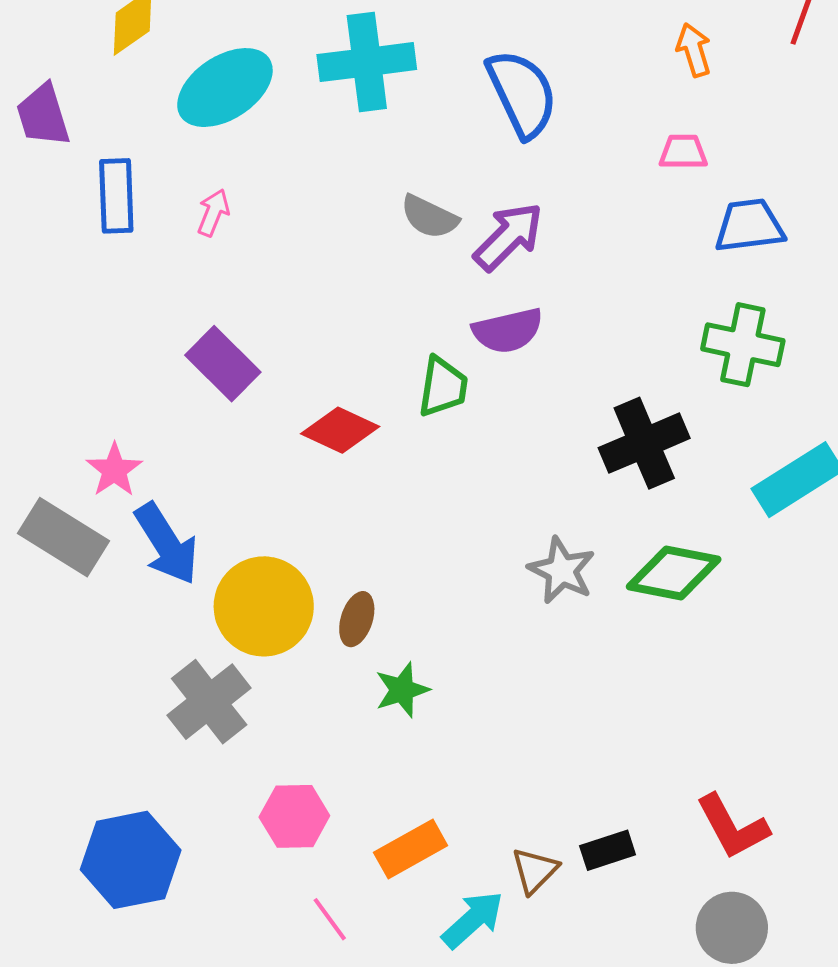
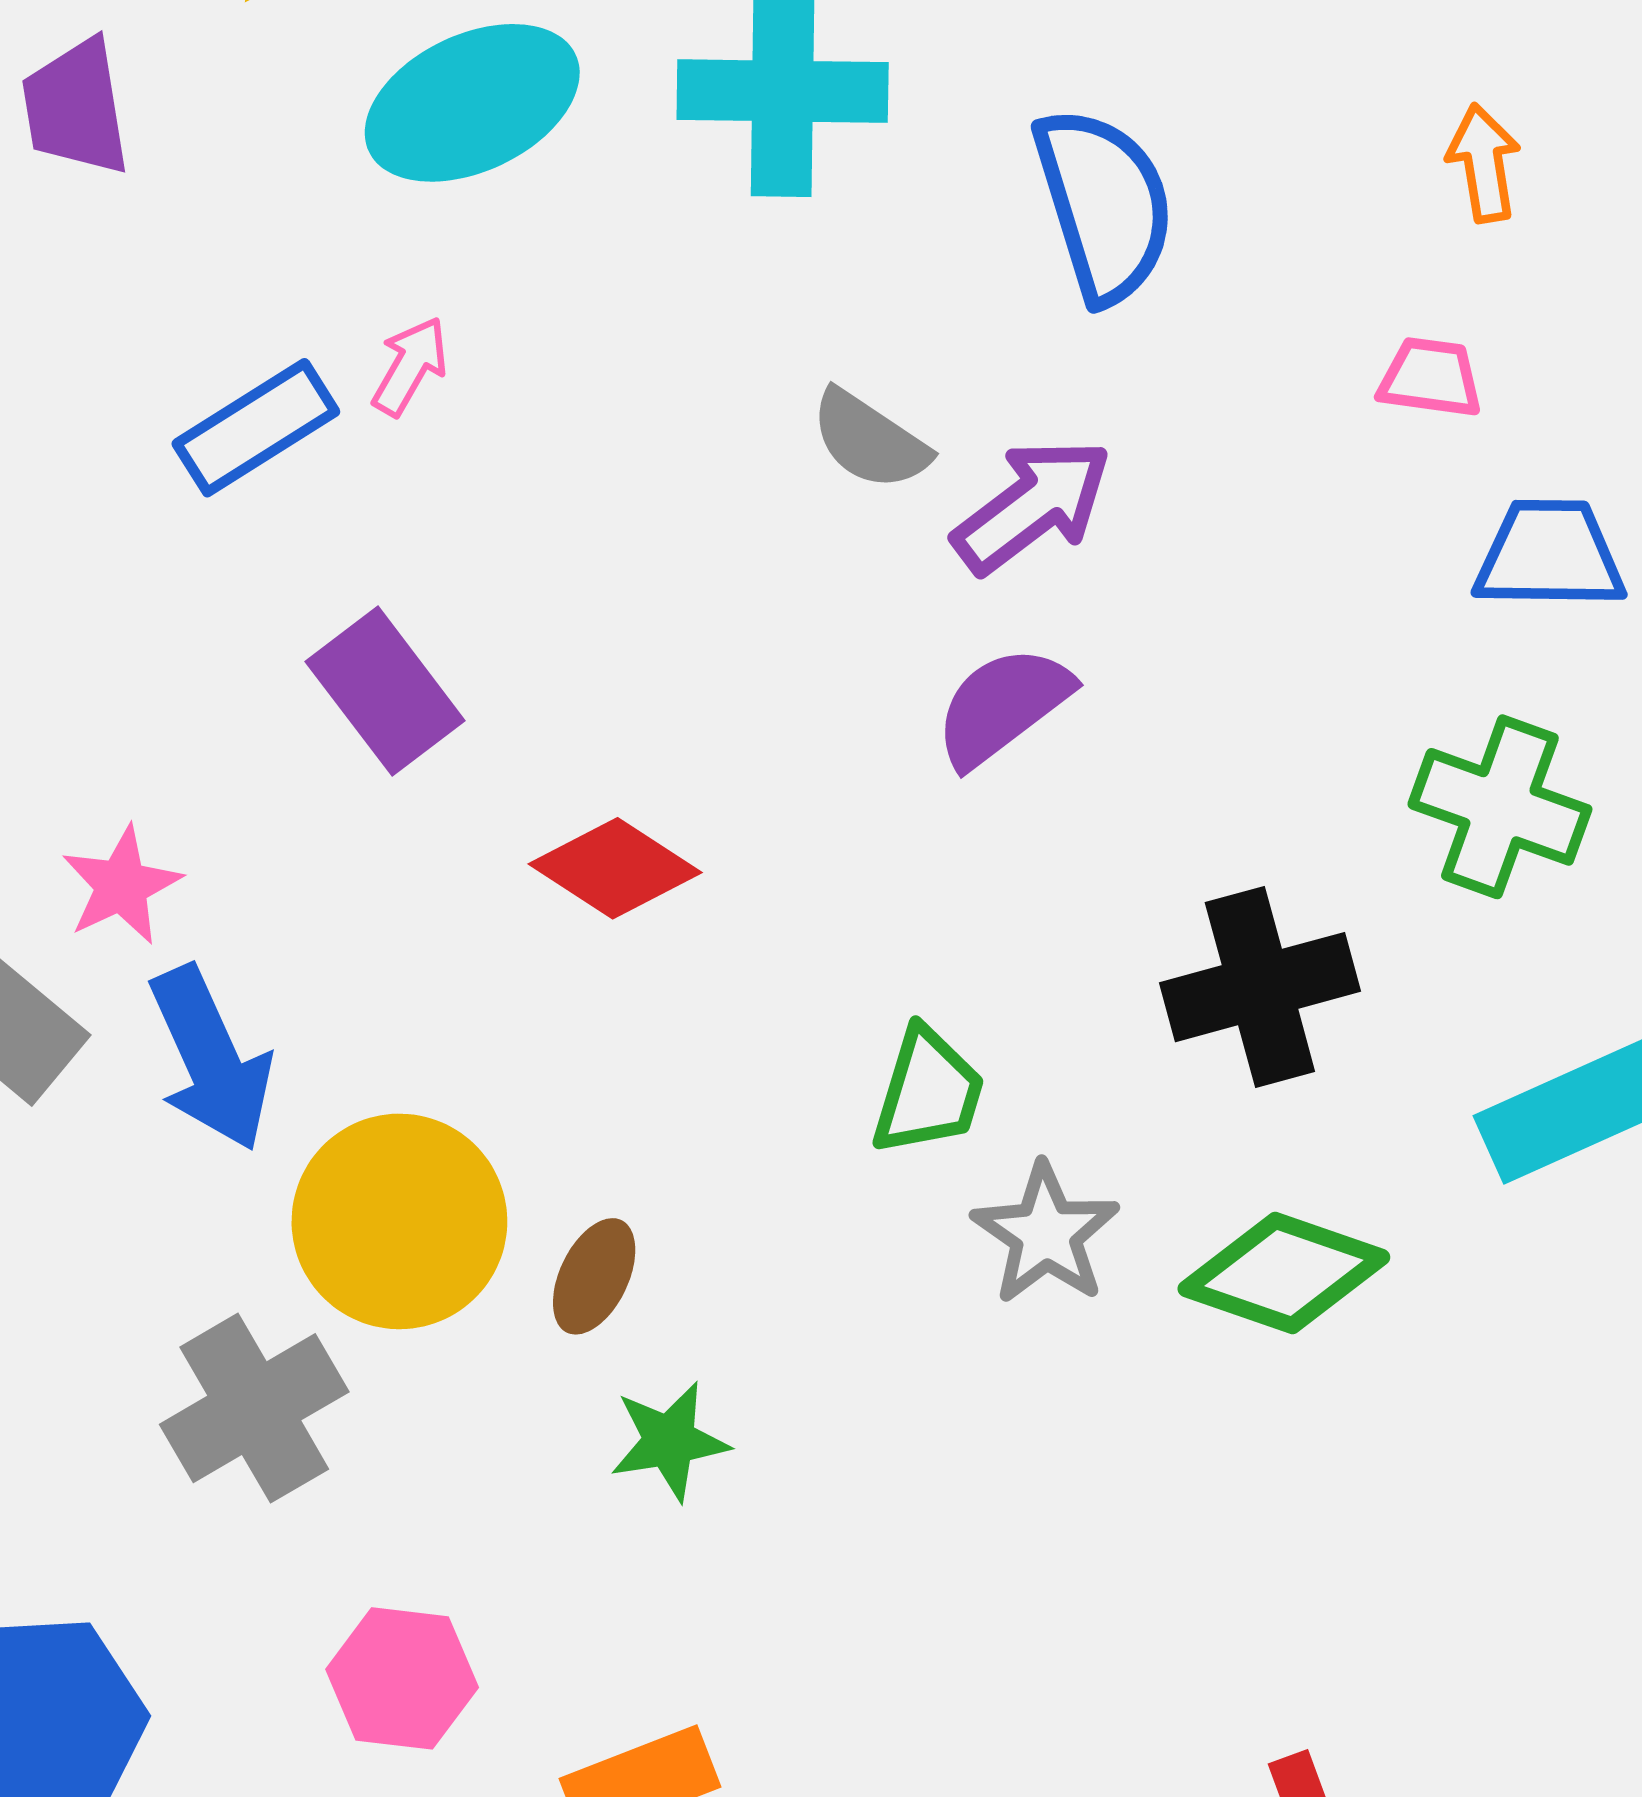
blue rectangle: (116, 196) -> (256, 428), moved, turned 52
purple semicircle: (508, 331) -> (1003, 706), turned 148
green trapezoid: (443, 387) -> (928, 1092), moved

